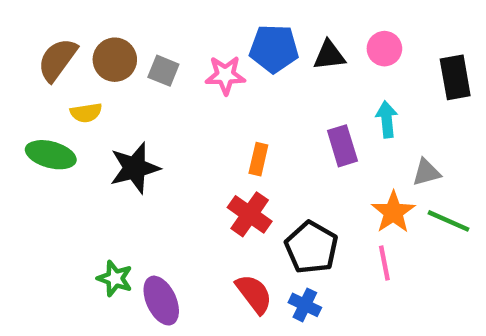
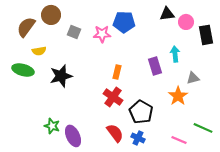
pink circle: (384, 49) -> (186, 22), moved
black triangle: (329, 55) -> (167, 14), moved
brown circle: (115, 60) -> (51, 15), moved
green line: (449, 221) -> (203, 128), moved
pink line: (384, 263) -> (179, 140), moved, turned -56

